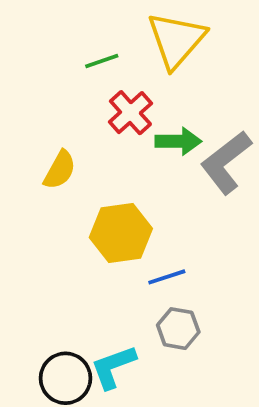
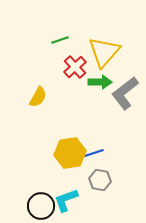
yellow triangle: (176, 40) -> (104, 52), moved
yellow hexagon: (121, 233) -> (70, 153), moved

